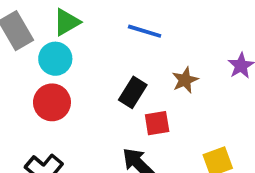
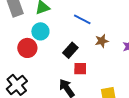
cyan circle: (55, 59) -> (40, 31), moved
brown star: (185, 80) -> (102, 41), moved

